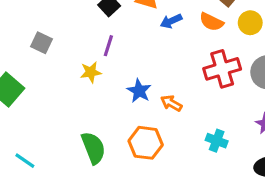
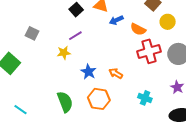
orange semicircle: (211, 22) -> (138, 29), moved
purple line: (108, 46) -> (75, 36), turned 40
blue star: (139, 91) -> (89, 72), moved

